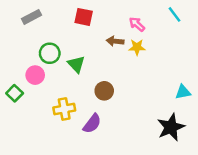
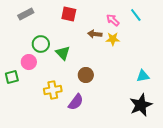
cyan line: (174, 14) -> (136, 15), moved
cyan triangle: (183, 92) -> (143, 76), moved
green square: (15, 93) -> (12, 77), turned 32

